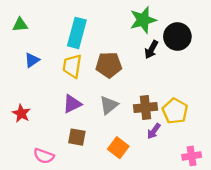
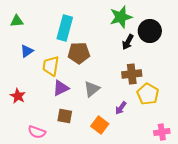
brown pentagon: (109, 65) -> (79, 53), moved
yellow trapezoid: (72, 66) -> (51, 66), moved
brown cross: (145, 107) -> (132, 74), moved
purple arrow: (154, 131) -> (121, 108), moved

